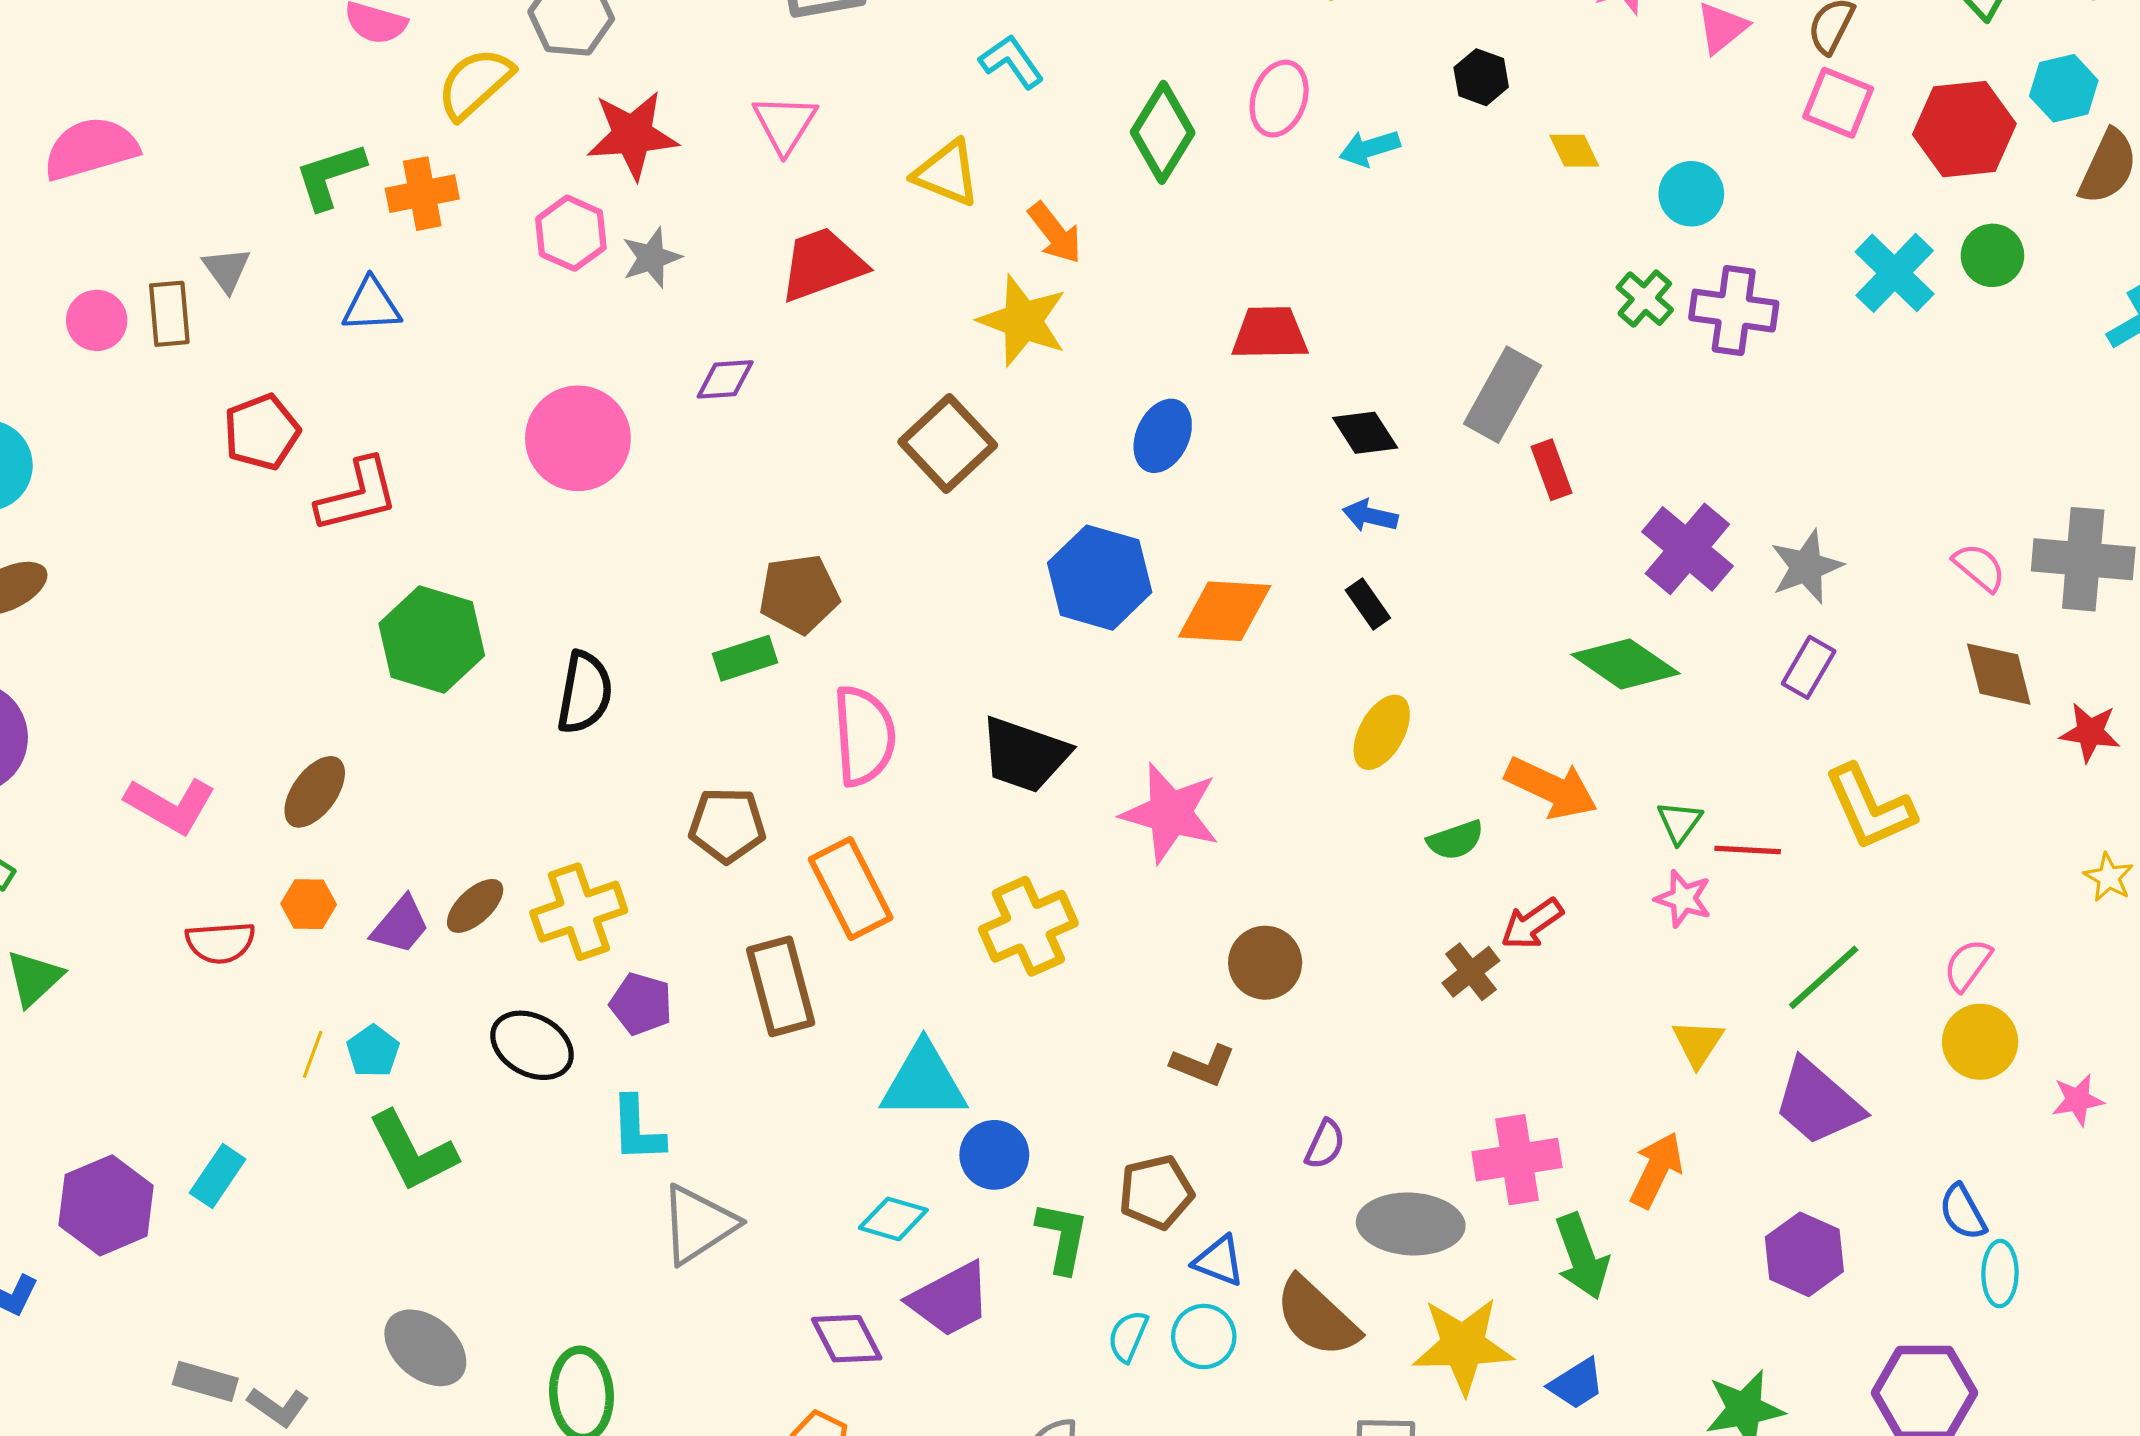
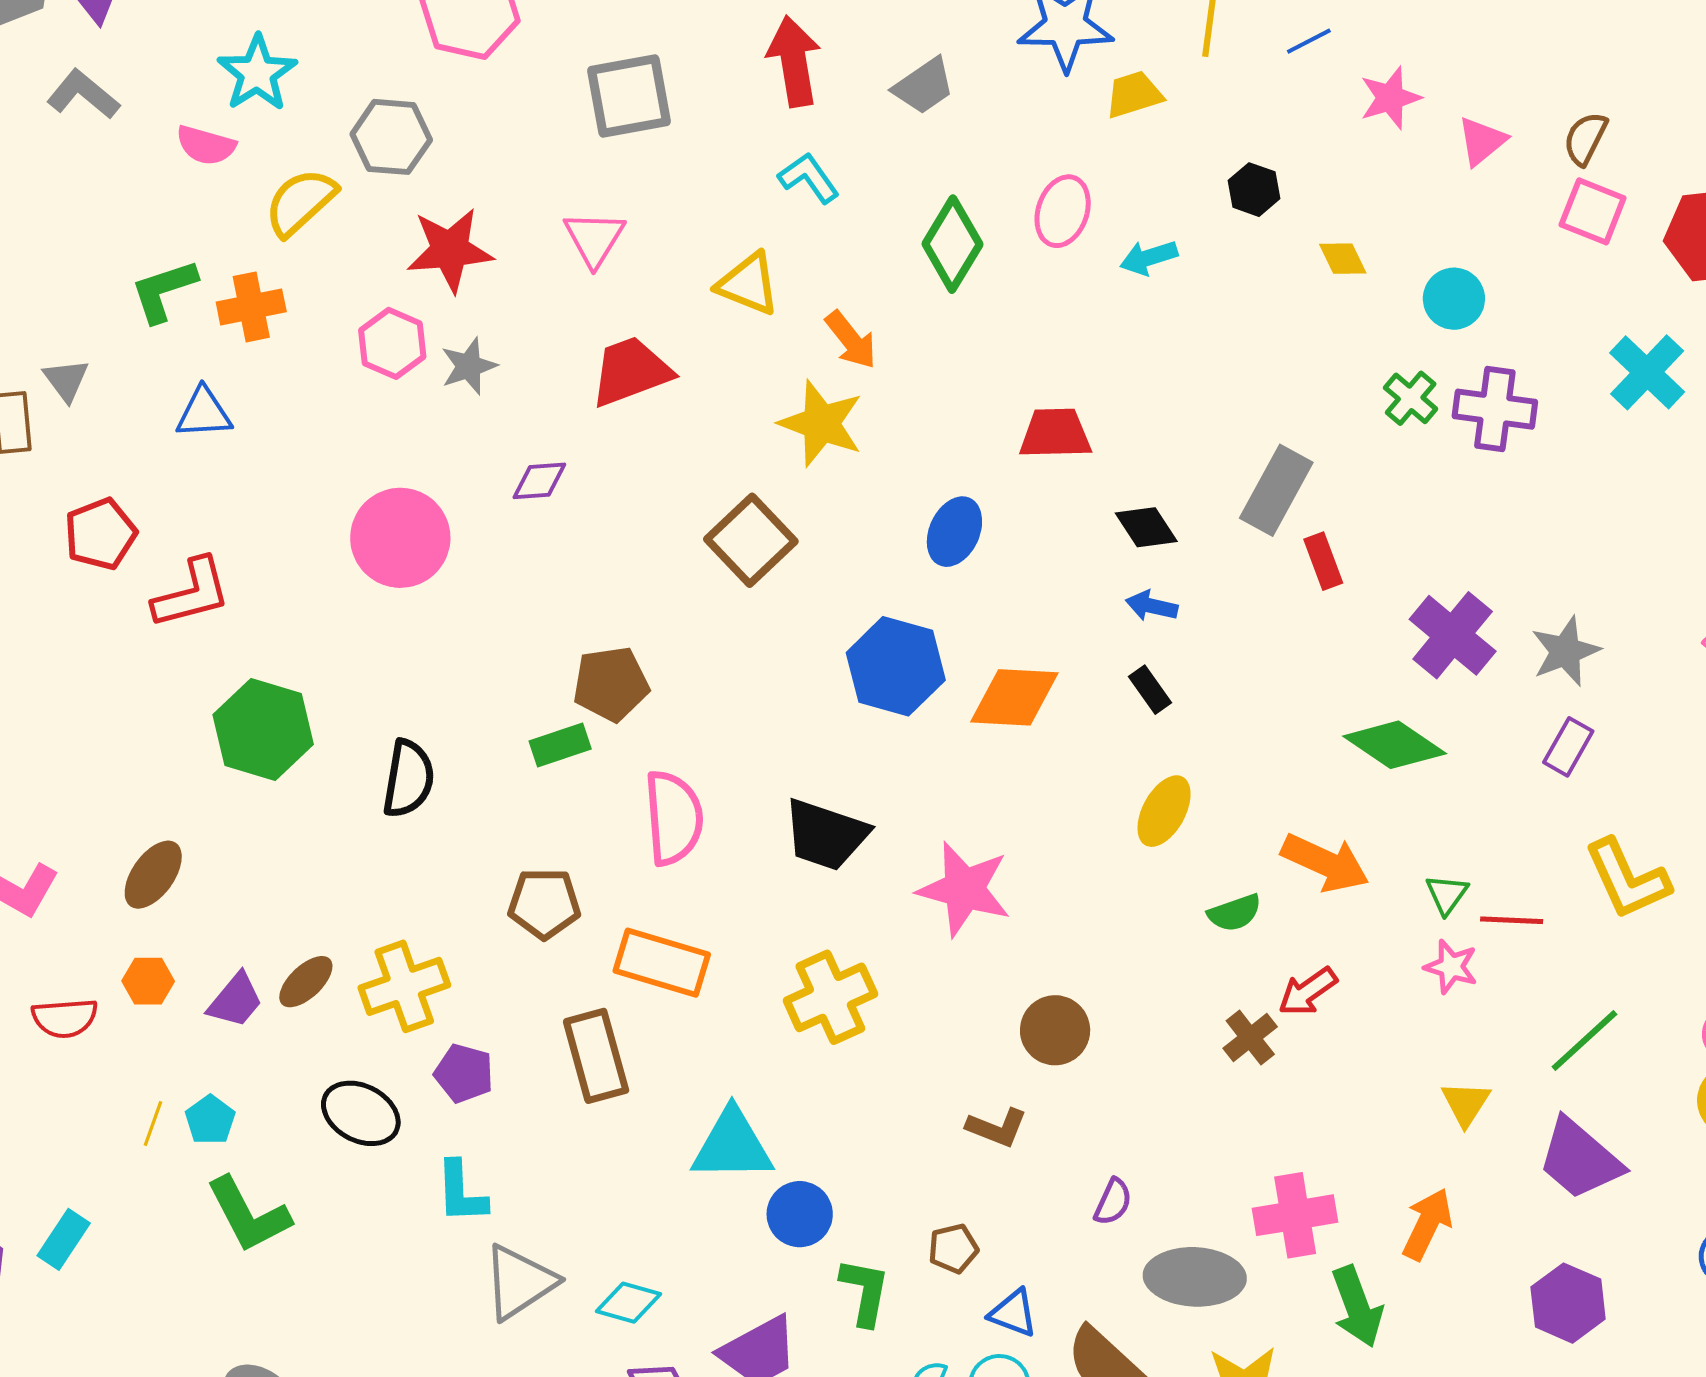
orange rectangle: (851, 889) -> (662, 963), turned -46
brown pentagon: (1156, 1192) -> (953, 1248), size x0.7
cyan diamond: (893, 1219) -> (629, 1303), moved

